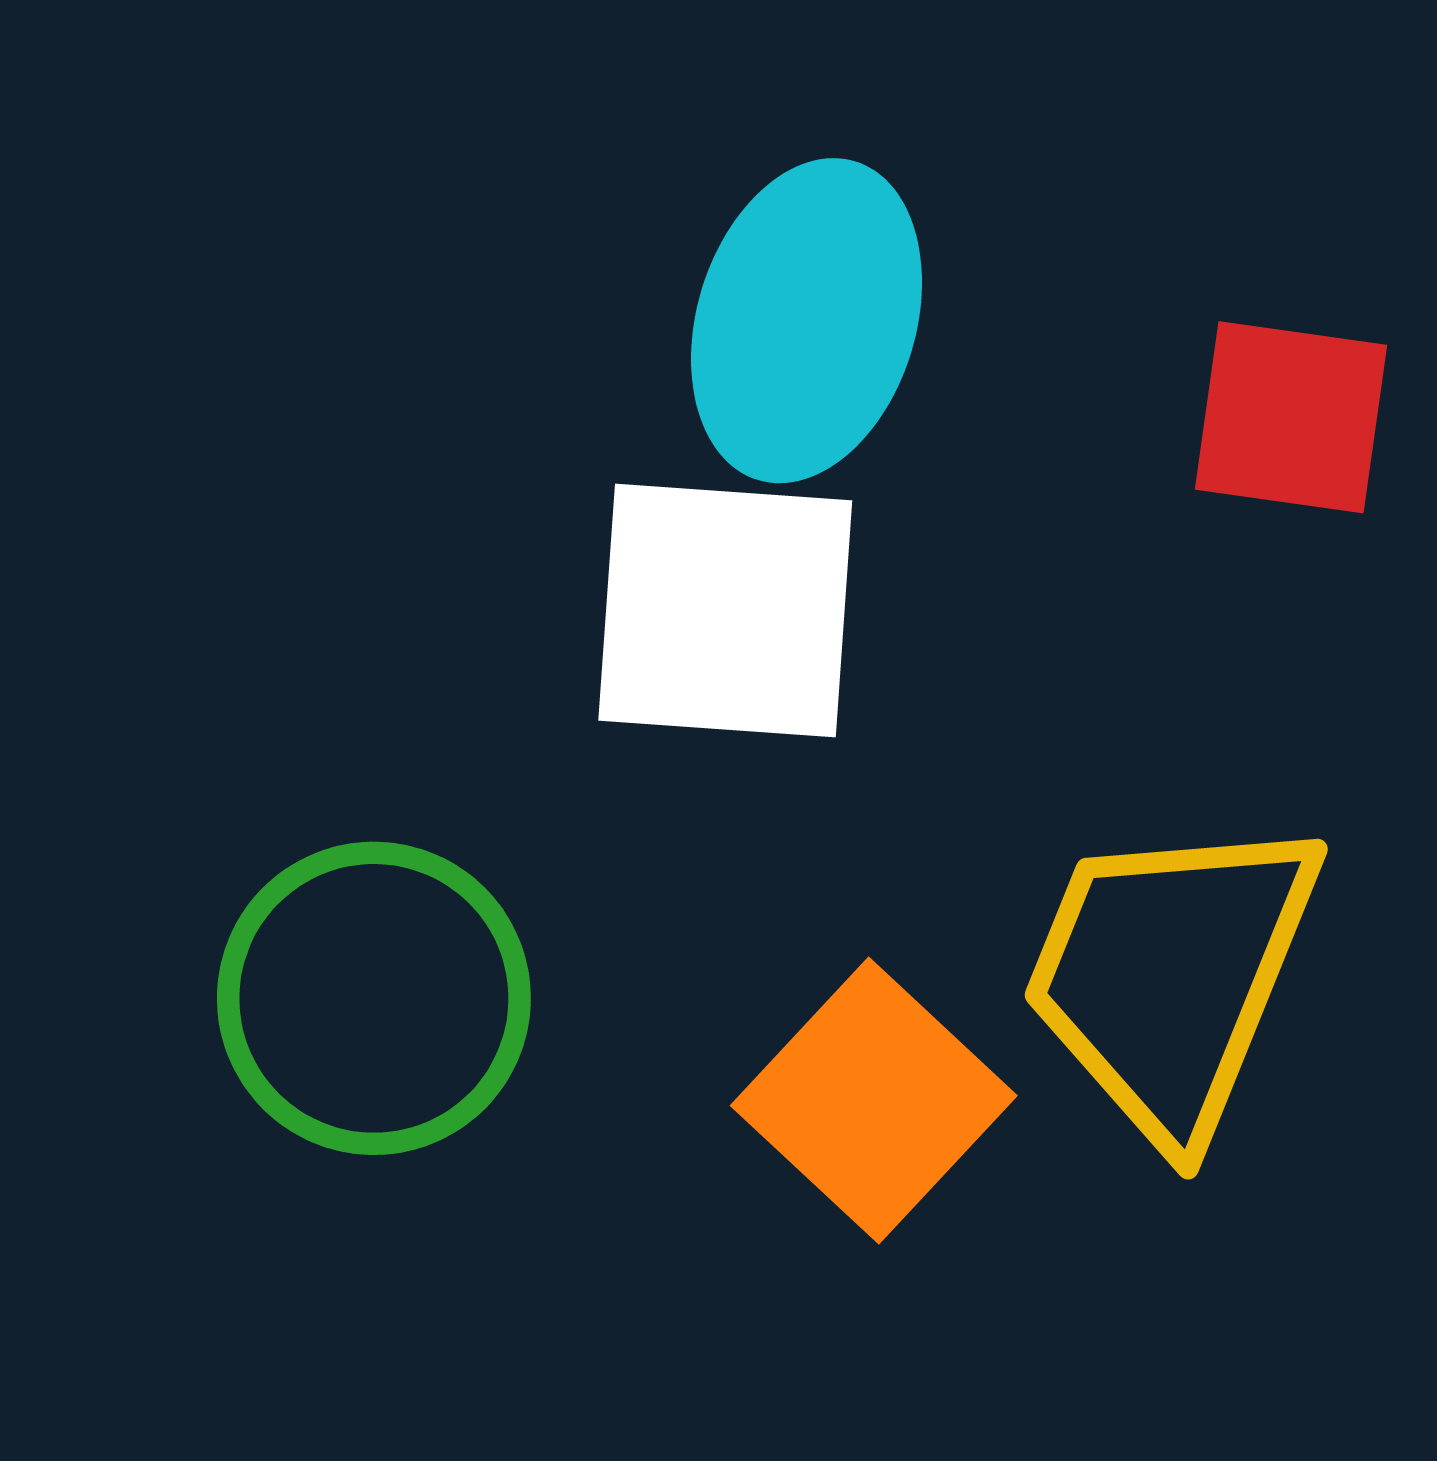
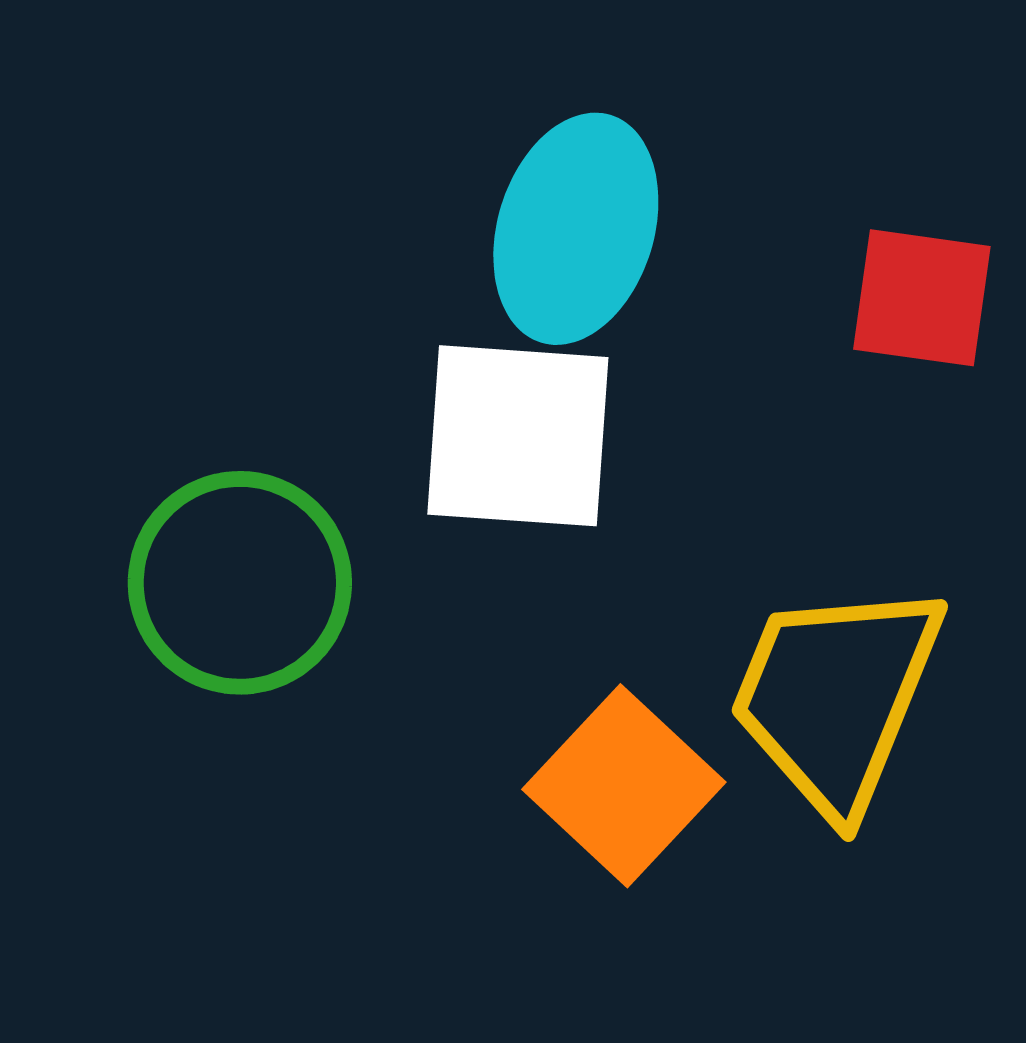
green circle: (374, 998) -> (240, 583), moved

